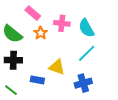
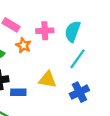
cyan semicircle: (86, 28) -> (73, 31), turned 60
blue rectangle: (37, 80) -> (18, 92), moved

